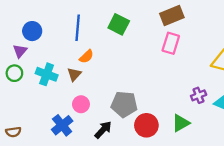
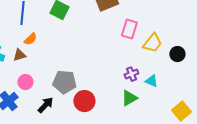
pink rectangle: (171, 43) -> (129, 29), moved
brown triangle: (74, 74) -> (19, 55), turned 32
green triangle: (181, 123) -> (129, 98), moved

